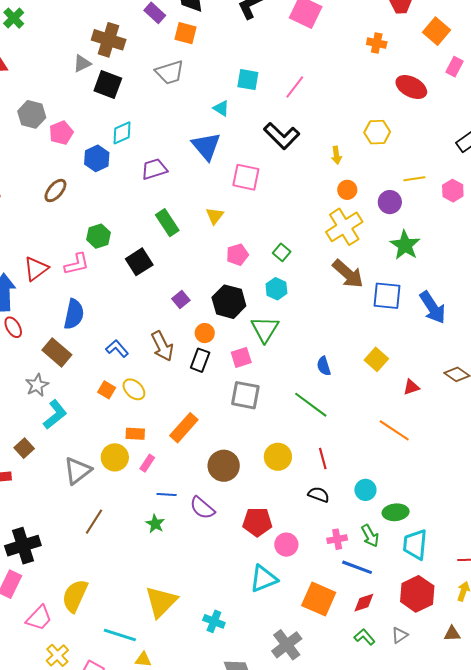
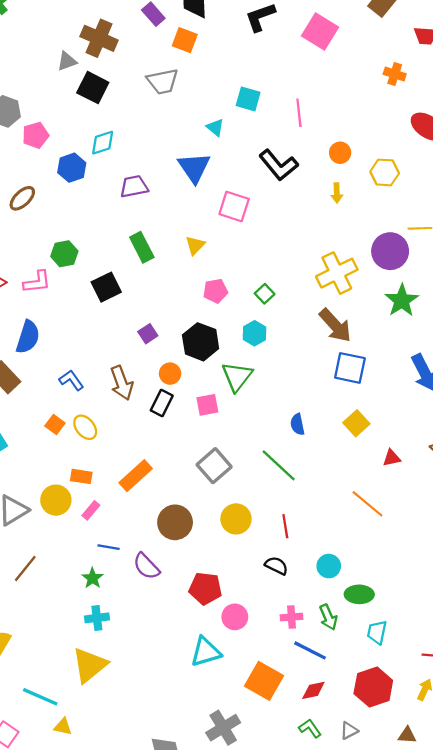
pink line: (295, 87) -> (299, 113), turned -50
orange circle: (347, 190) -> (340, 153), moved
purple circle: (390, 202) -> (390, 251), size x1.4
blue square: (387, 296) -> (350, 368), moved
gray square: (245, 395) -> (214, 466), moved, turned 32
cyan trapezoid: (415, 545) -> (377, 632), size x0.7
cyan cross: (214, 621) -> (97, 618), moved, turned -35

